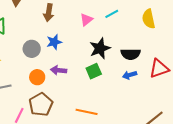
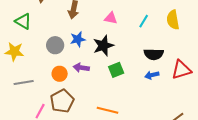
cyan line: (112, 14) -> (144, 21), moved, turned -32
pink triangle: (86, 20) -> (111, 18), turned 48
black star: (100, 48) -> (103, 46), moved

